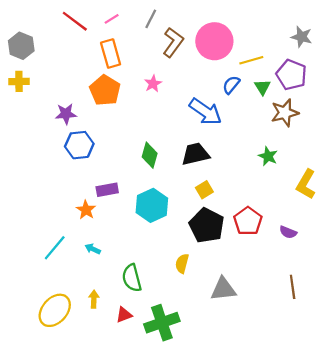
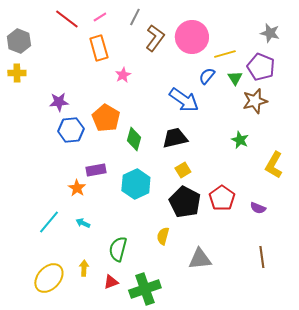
pink star: (153, 84) -> (123, 75), moved
orange pentagon: (105, 90) -> (106, 118), moved
green semicircle: (132, 278) -> (118, 249), turned 30

